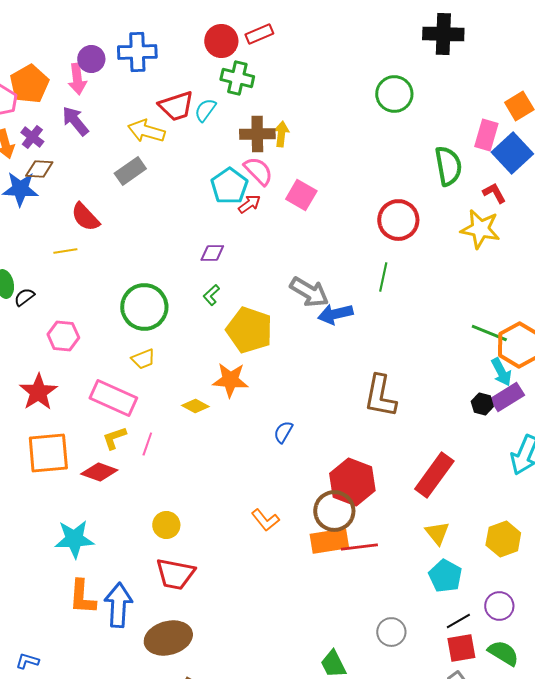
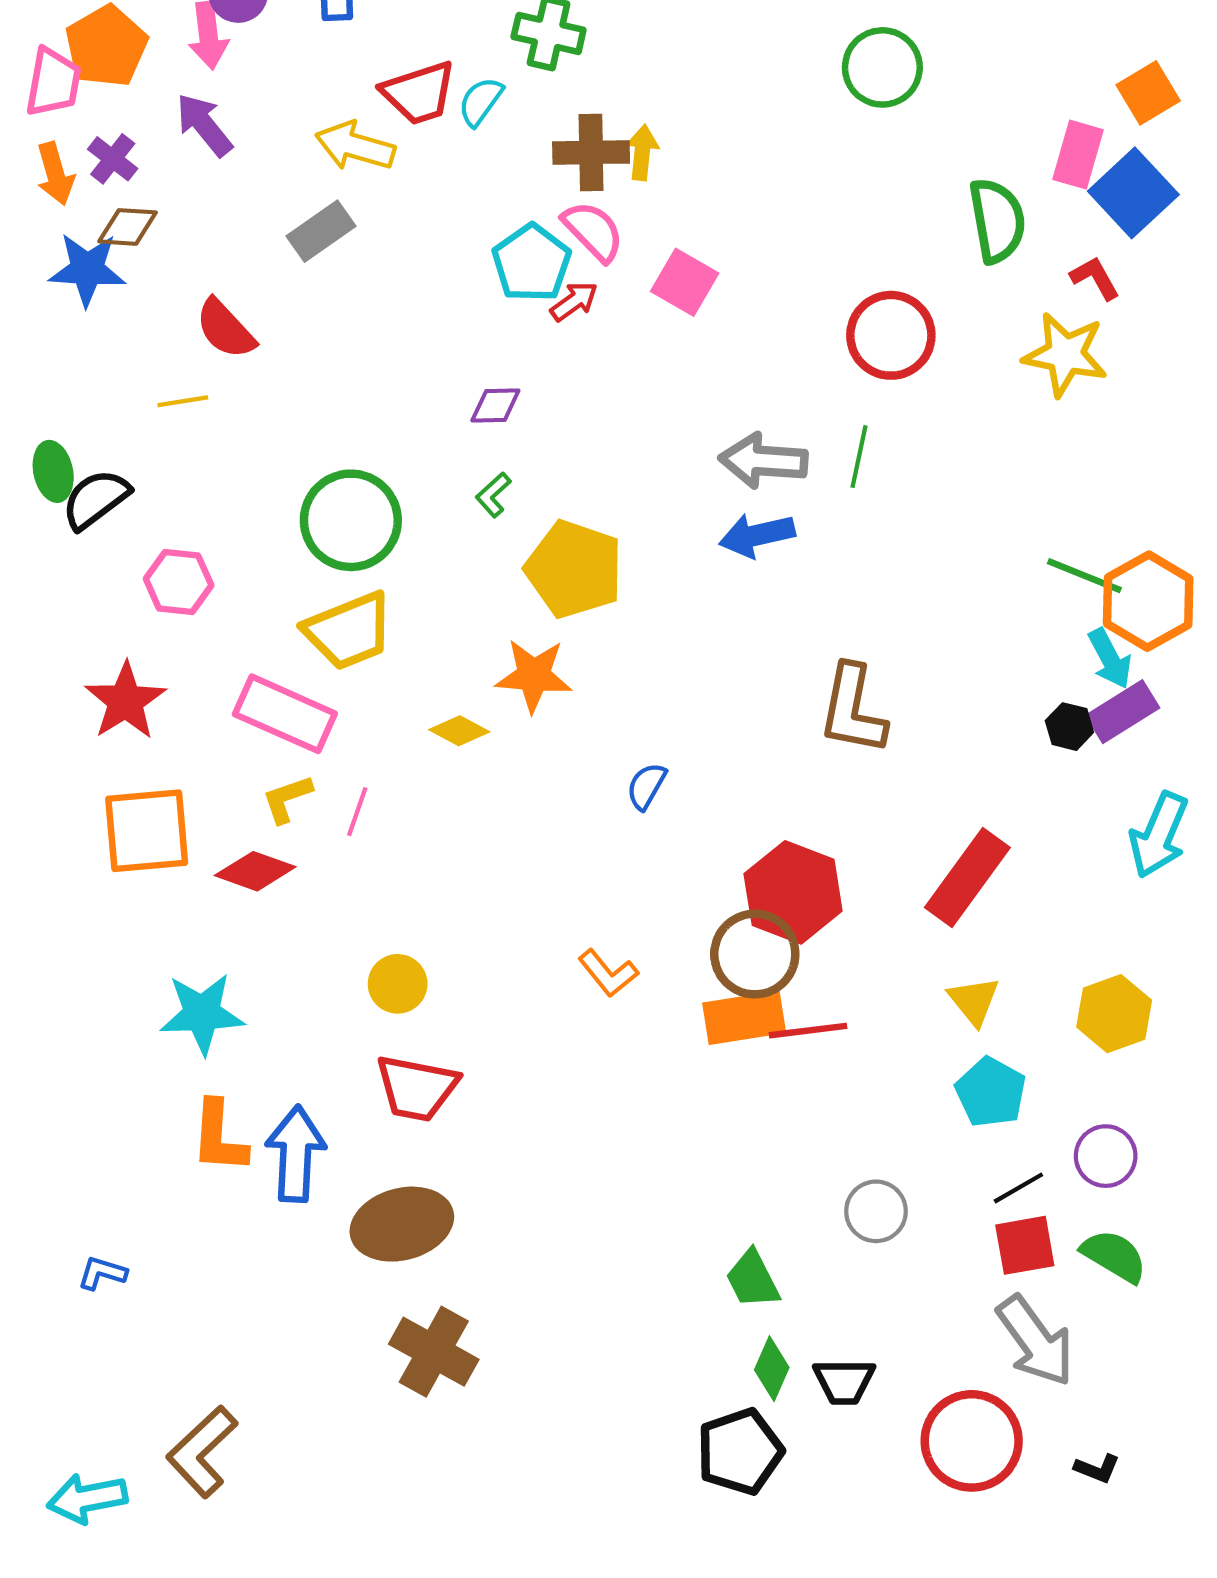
gray arrow: (309, 292) -> (763, 461), moved, turned 153
black semicircle: (24, 297) -> (96, 499), size x1.6
yellow trapezoid: (143, 359) -> (349, 631), size x1.8

